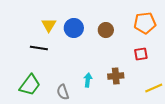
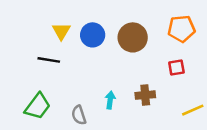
brown circle: (106, 30) -> (133, 37), size x1.5

